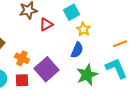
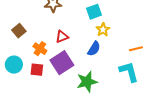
red triangle: (46, 24) -> (62, 37), moved
green star: (87, 75) -> (87, 82), moved

